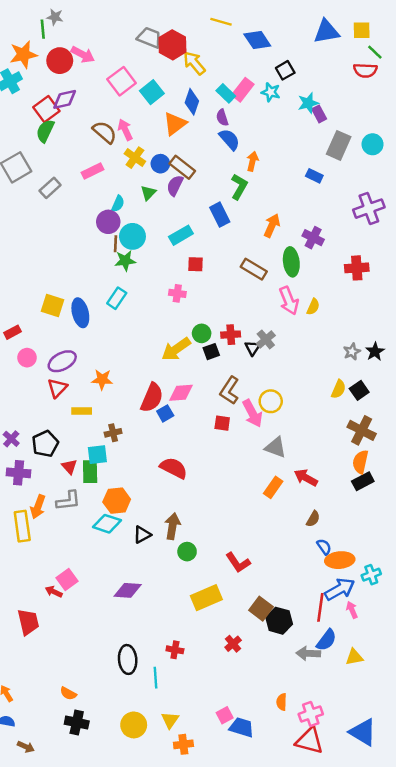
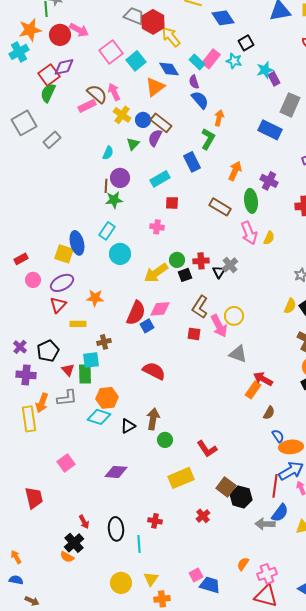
blue diamond: (192, 102) -> (169, 69), turned -50
pink rectangle: (92, 171) -> (87, 106), moved
blue rectangle: (314, 176) -> (270, 130), size x1.6
purple circle: (108, 222) -> (120, 178), moved
cyan circle: (132, 236) -> (120, 254), moved
yellow square: (52, 306) -> (64, 254), moved
orange rectangle: (273, 487) -> (253, 390), moved
red arrow: (54, 592) -> (84, 522), moved, turned -144
orange semicircle: (282, 702) -> (243, 564), turned 32
black cross: (77, 723) -> (74, 543), moved, turned 36

